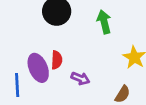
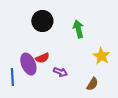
red semicircle: (57, 60) -> (42, 58), turned 64

